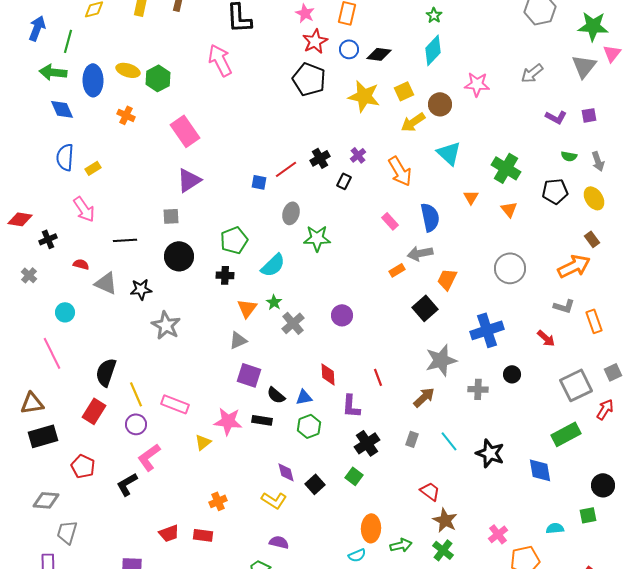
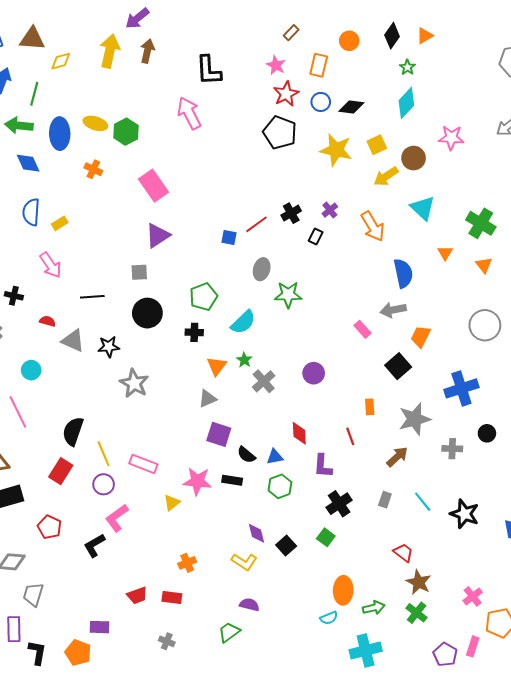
pink rectangle: (390, 221) -> (363, 329), moved
black cross: (48, 239) -> (14, 296), turned 36
orange rectangle: (397, 270) -> (370, 407), moved, turned -63

